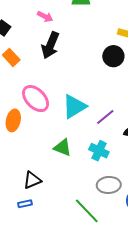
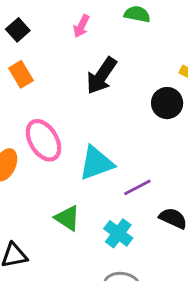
pink arrow: (45, 17) -> (81, 26), turned 77
black arrow: (50, 45) -> (102, 76), moved

